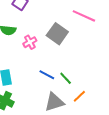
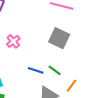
gray square: (57, 34) -> (59, 38), moved

